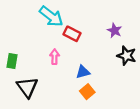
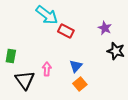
pink arrow: (55, 57) -> (47, 69), moved
blue triangle: (83, 72) -> (76, 66), turned -32

